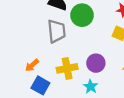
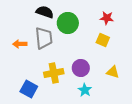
orange arrow: (32, 65) -> (20, 44), moved, turned 40
cyan star: (91, 87) -> (85, 90), moved

